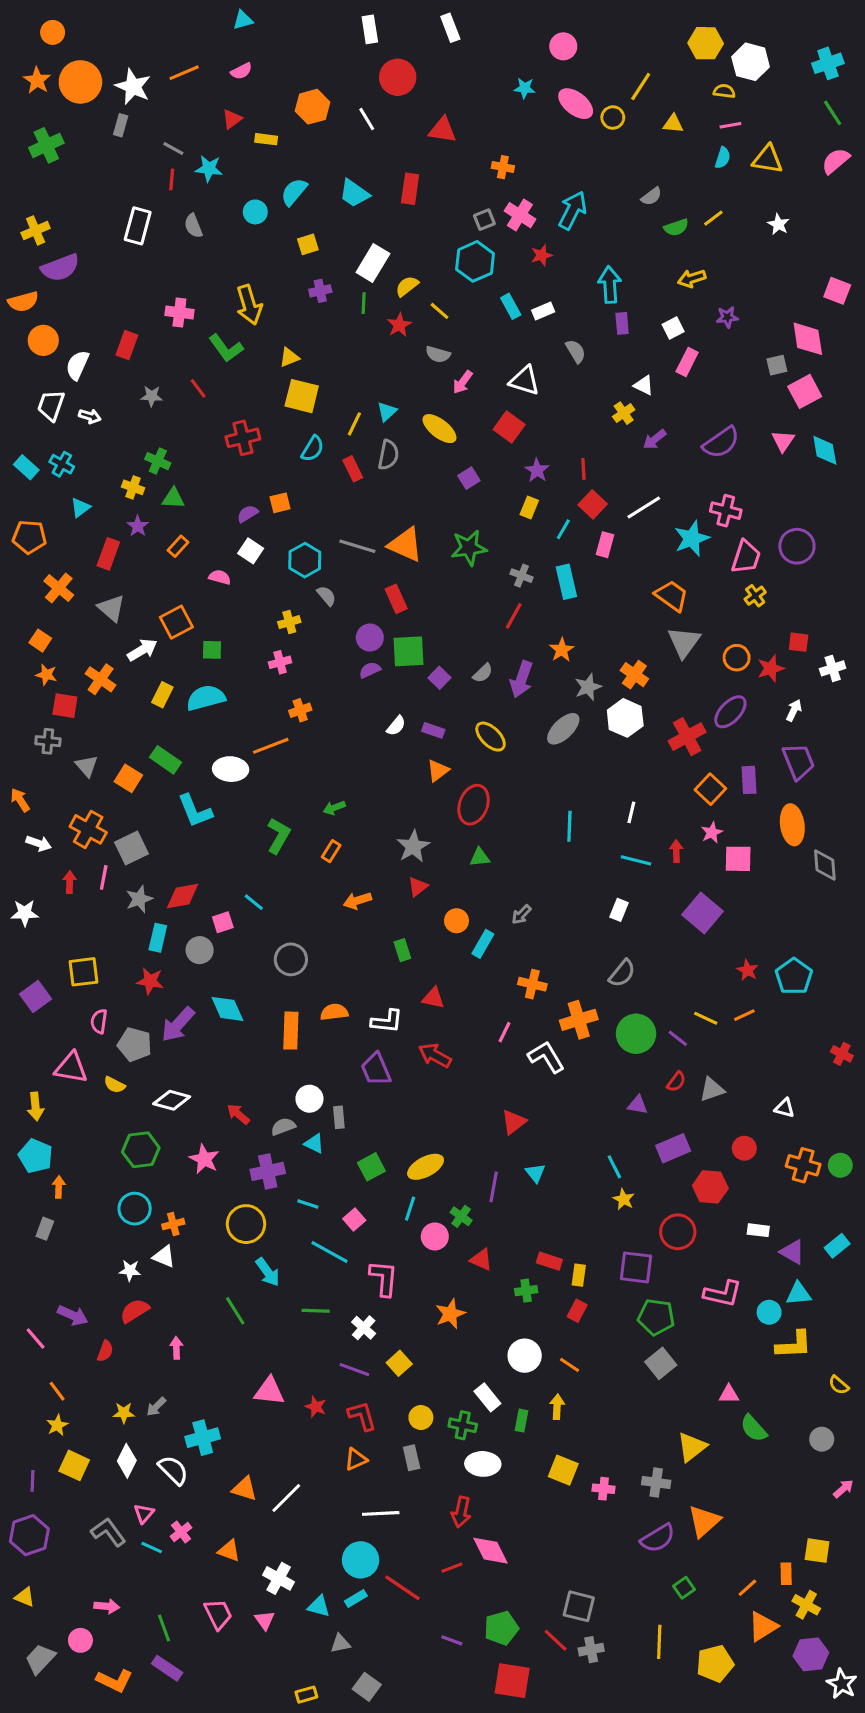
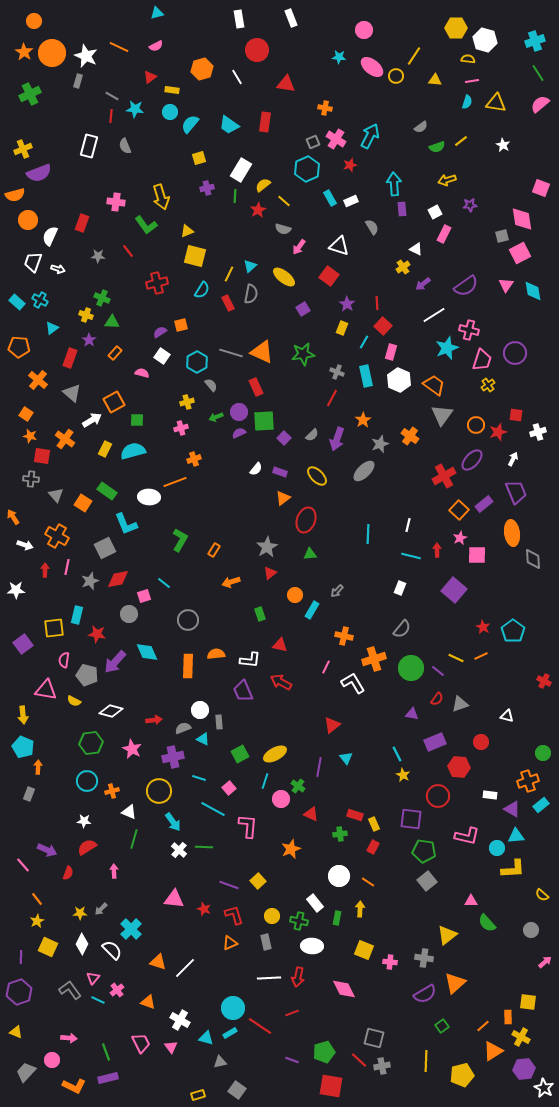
orange line: (184, 73) -> (119, 47), turned 48
cyan circle: (255, 212) -> (170, 112), moved
white line: (644, 508) -> (434, 315), moved
white hexagon: (625, 718) -> (399, 380), moved
purple rectangle: (749, 780) -> (484, 504), turned 54
green arrow: (334, 808) -> (216, 417), moved
gray square: (131, 848) -> (105, 548), moved
cyan rectangle: (158, 938) -> (77, 615), moved
red arrow: (238, 1114) -> (154, 720), turned 133
orange cross: (803, 1165) -> (528, 781), moved, turned -35
white triangle: (164, 1257) -> (129, 812), moved
yellow rectangle: (579, 1275) -> (374, 824), turned -32
green line: (235, 1311) -> (134, 839), moved, turned 48
white cross: (364, 1328) -> (179, 850), moved
cyan cross: (203, 1438) -> (131, 929), turned -30
white line: (381, 1513) -> (269, 978), moved
pink diamond: (491, 1551) -> (344, 989), moved
purple rectangle: (167, 1668) -> (108, 1078), turned -48

